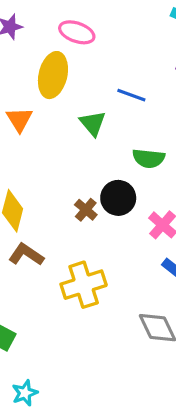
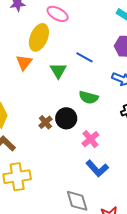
orange triangle: (19, 119) -> (24, 62), moved
yellow cross: (84, 285) -> (17, 177), moved

